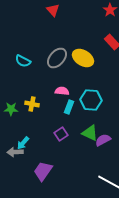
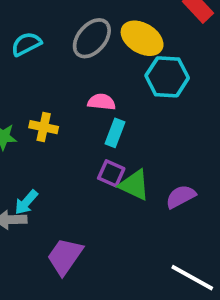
cyan semicircle: (23, 61) -> (26, 44), turned 126
cyan hexagon: (91, 100) -> (167, 77), moved
green triangle: (90, 133) -> (134, 185), moved
purple square: (61, 134) -> (111, 173), moved, turned -32

